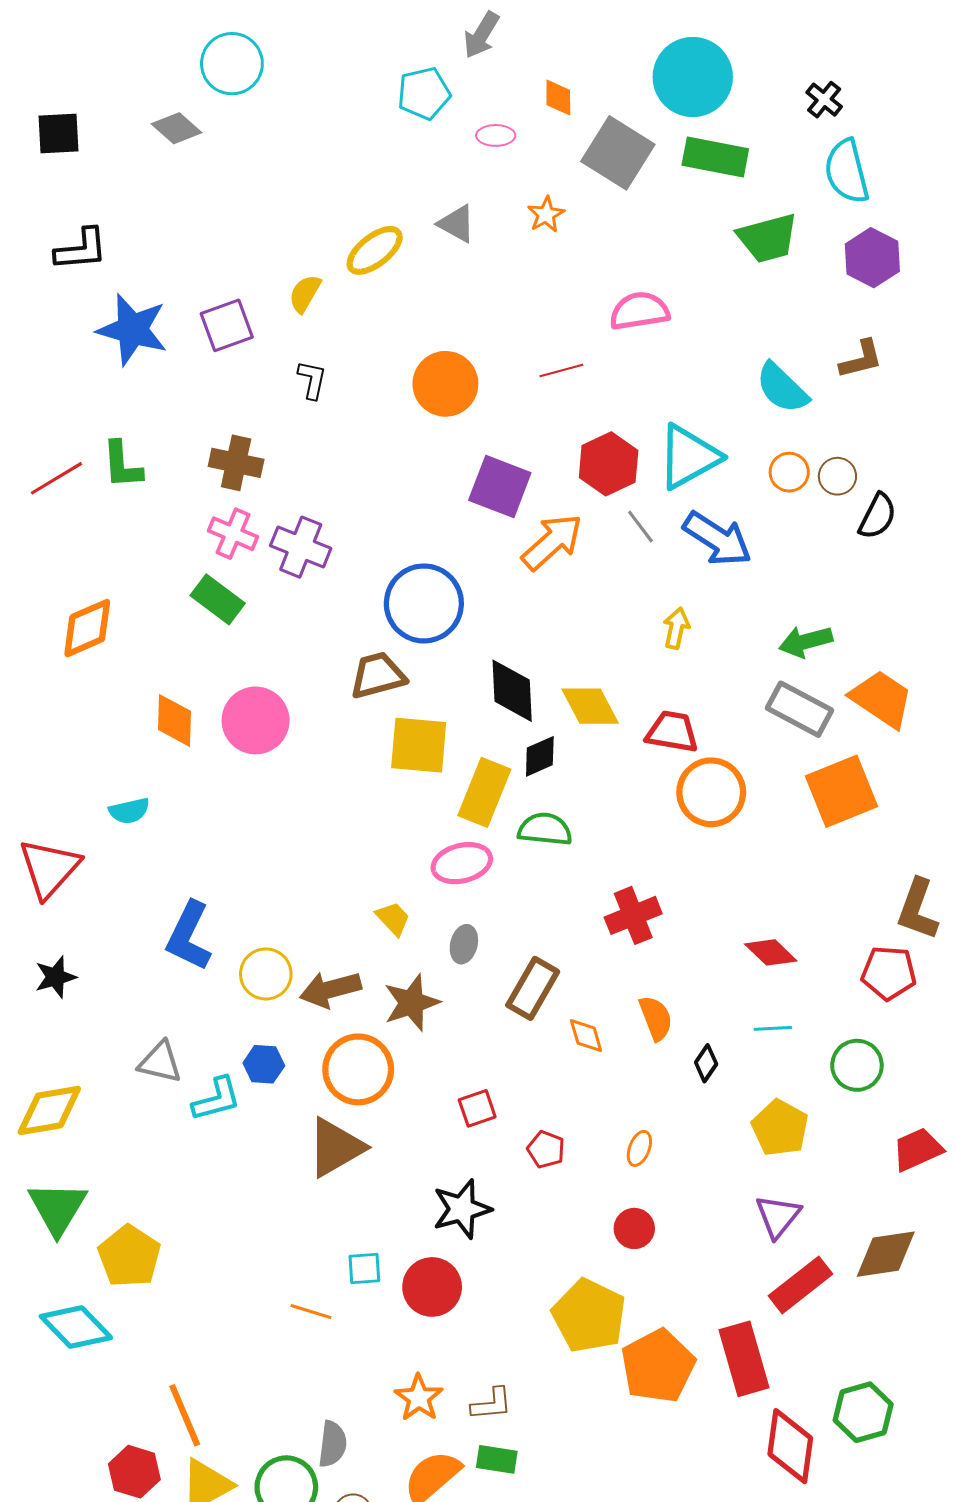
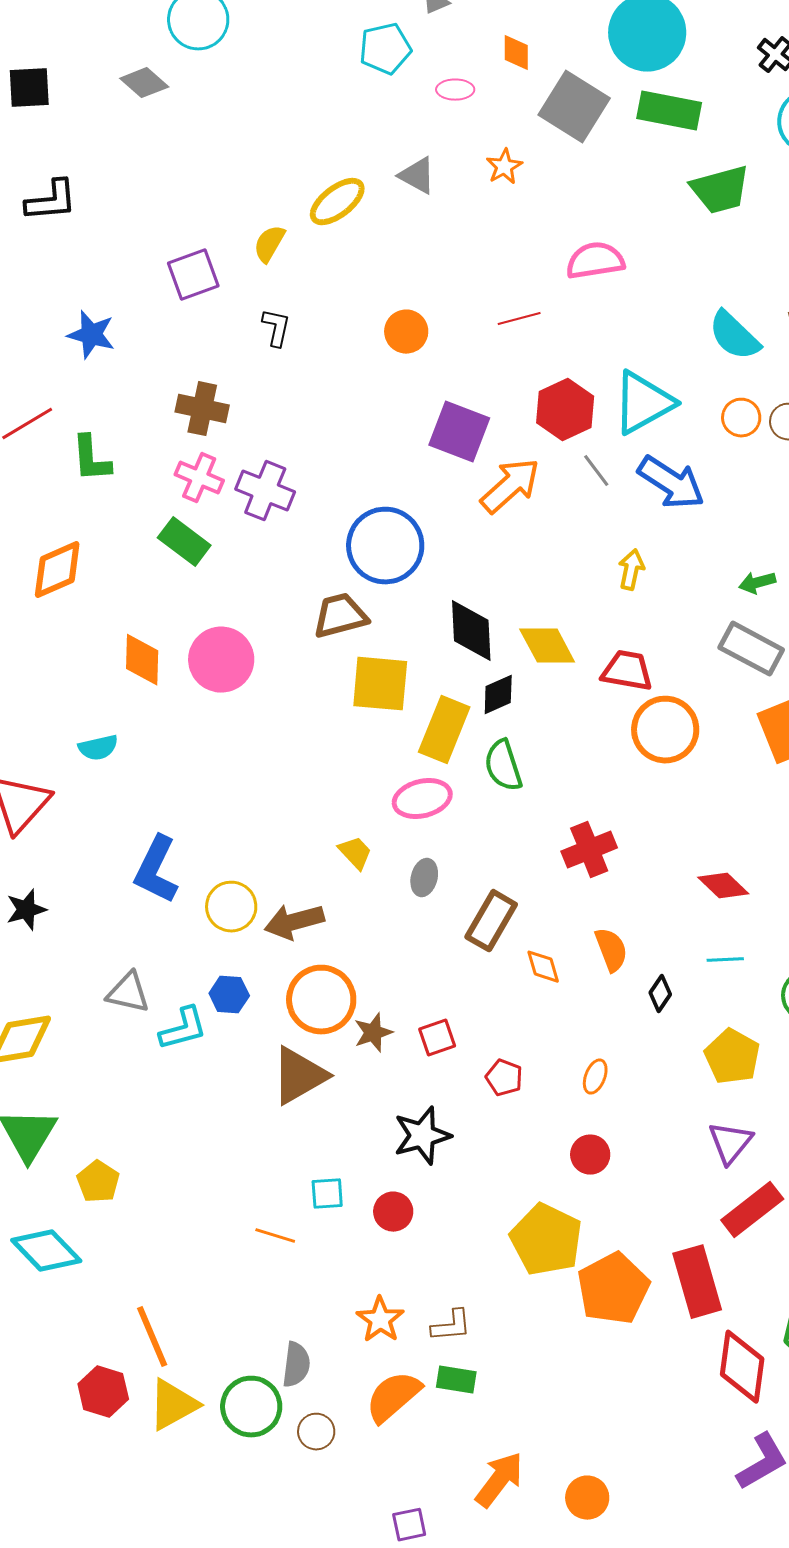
blue star: (132, 329) -> (91, 335), moved, size x0.7
orange circle: (445, 384) -> (406, 332), size x0.7
green L-shape: (122, 465) -> (91, 459), moved
green arrow: (806, 641) -> (757, 583), size x0.7
green semicircle: (545, 829) -> (503, 766), turned -114
brown star: (412, 1003) -> (373, 1033), moved, size x0.7
yellow pentagon: (129, 1256) -> (98, 1182), size x0.7
red circle: (432, 1287) -> (393, 1212), size x0.7

